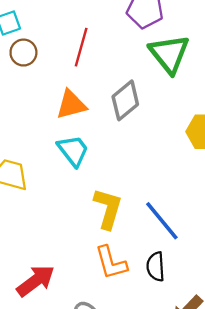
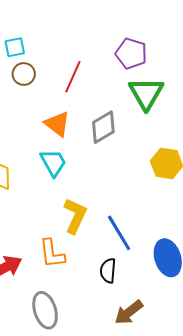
orange triangle: (71, 105) -> (57, 124), turned 44
orange L-shape: (111, 263) -> (52, 254), moved

